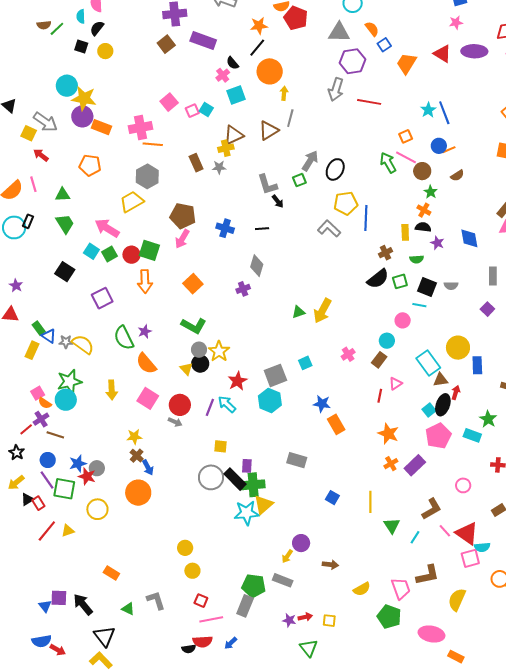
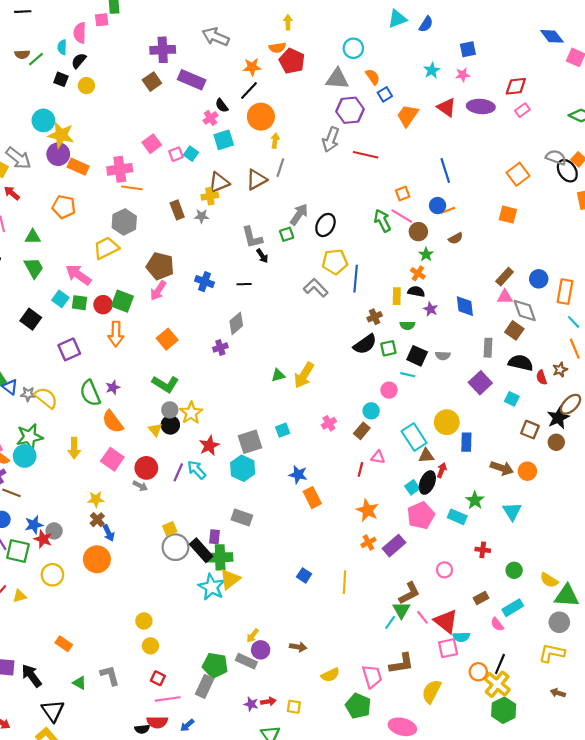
cyan star: (428, 110) -> (432, 70), moved
green square: (109, 254) -> (80, 303), turned 35
gray diamond: (257, 266) -> (236, 323), turned 30
purple square: (487, 309) -> (480, 383), size x1.5
pink triangle: (396, 384) -> (378, 457), turned 40
yellow square: (221, 446) -> (170, 529), moved, turned -32
gray rectangle: (297, 460) -> (242, 517), moved
cyan star: (247, 513) -> (212, 587), turned 30
green triangle: (392, 526) -> (401, 610), moved
purple circle: (301, 543) -> (261, 650), moved

